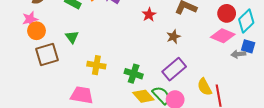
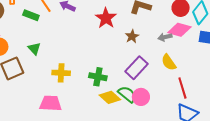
red star: (149, 15) -> (106, 18), size x1.5
gray arrow: (238, 54) -> (165, 37), moved
yellow semicircle: (205, 87) -> (169, 62), moved

